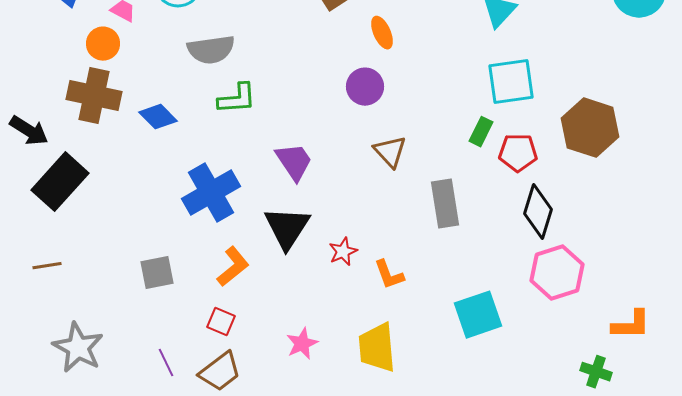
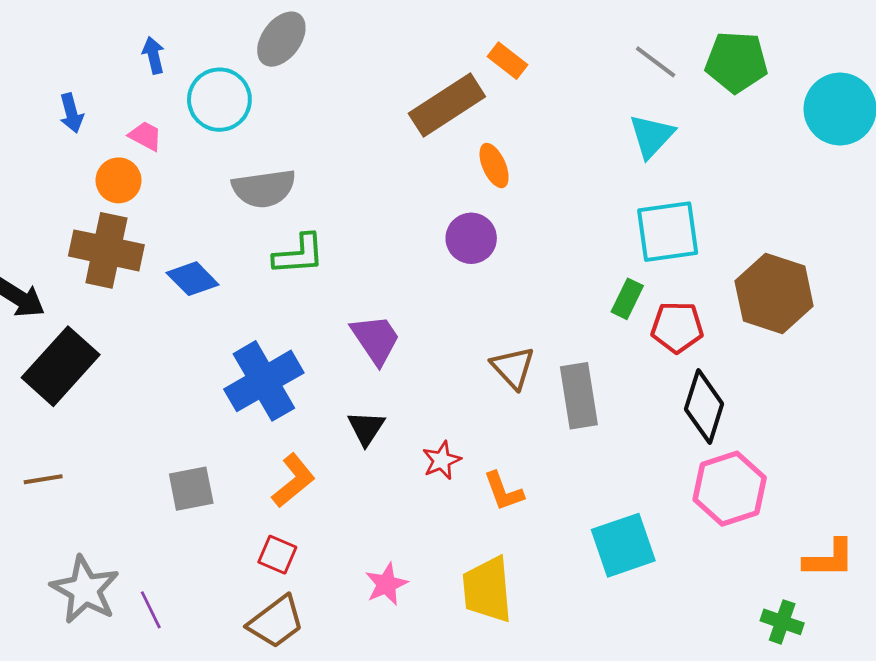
brown triangle: (390, 152) -> (513, 367), moved
black triangle: (287, 228) -> (366, 428), size x0.6
purple line: (166, 363) -> (151, 610), moved

